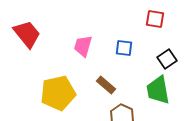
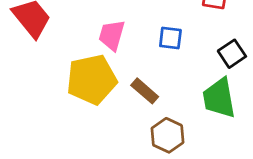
yellow pentagon: (58, 93) -> (92, 79), moved

